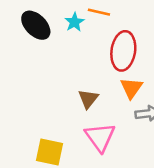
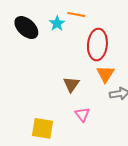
pink triangle: (100, 137) -> (82, 114), size x0.6

